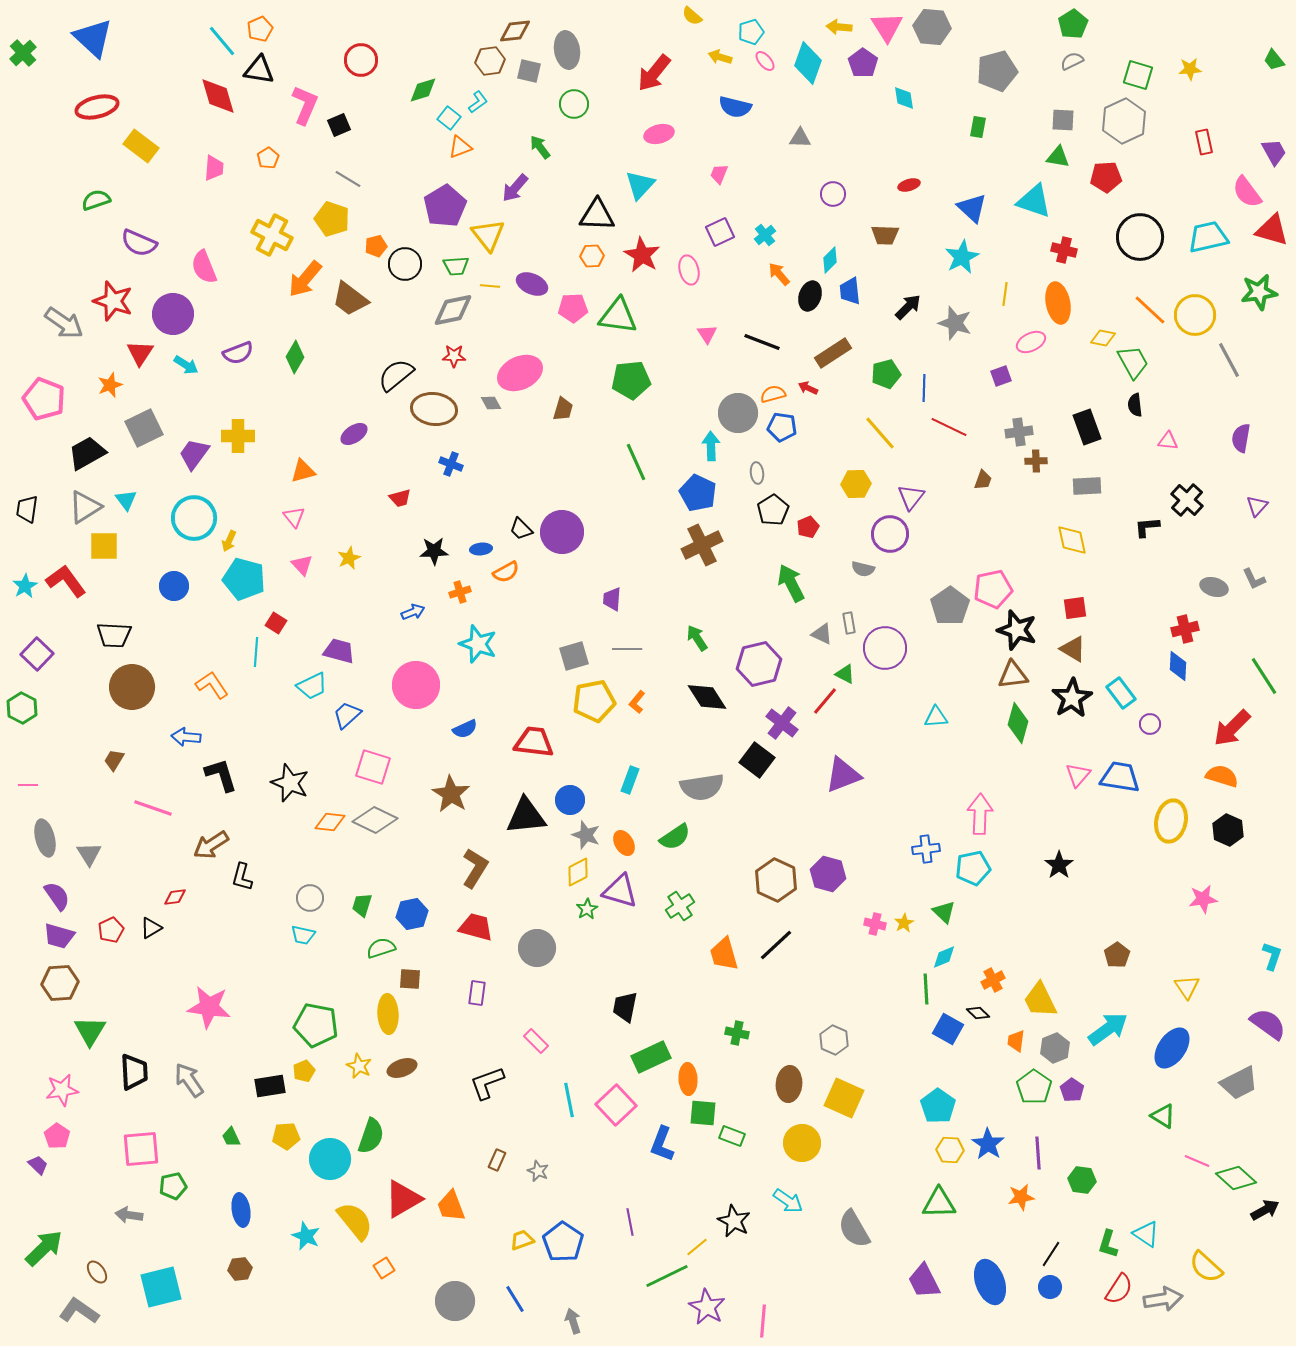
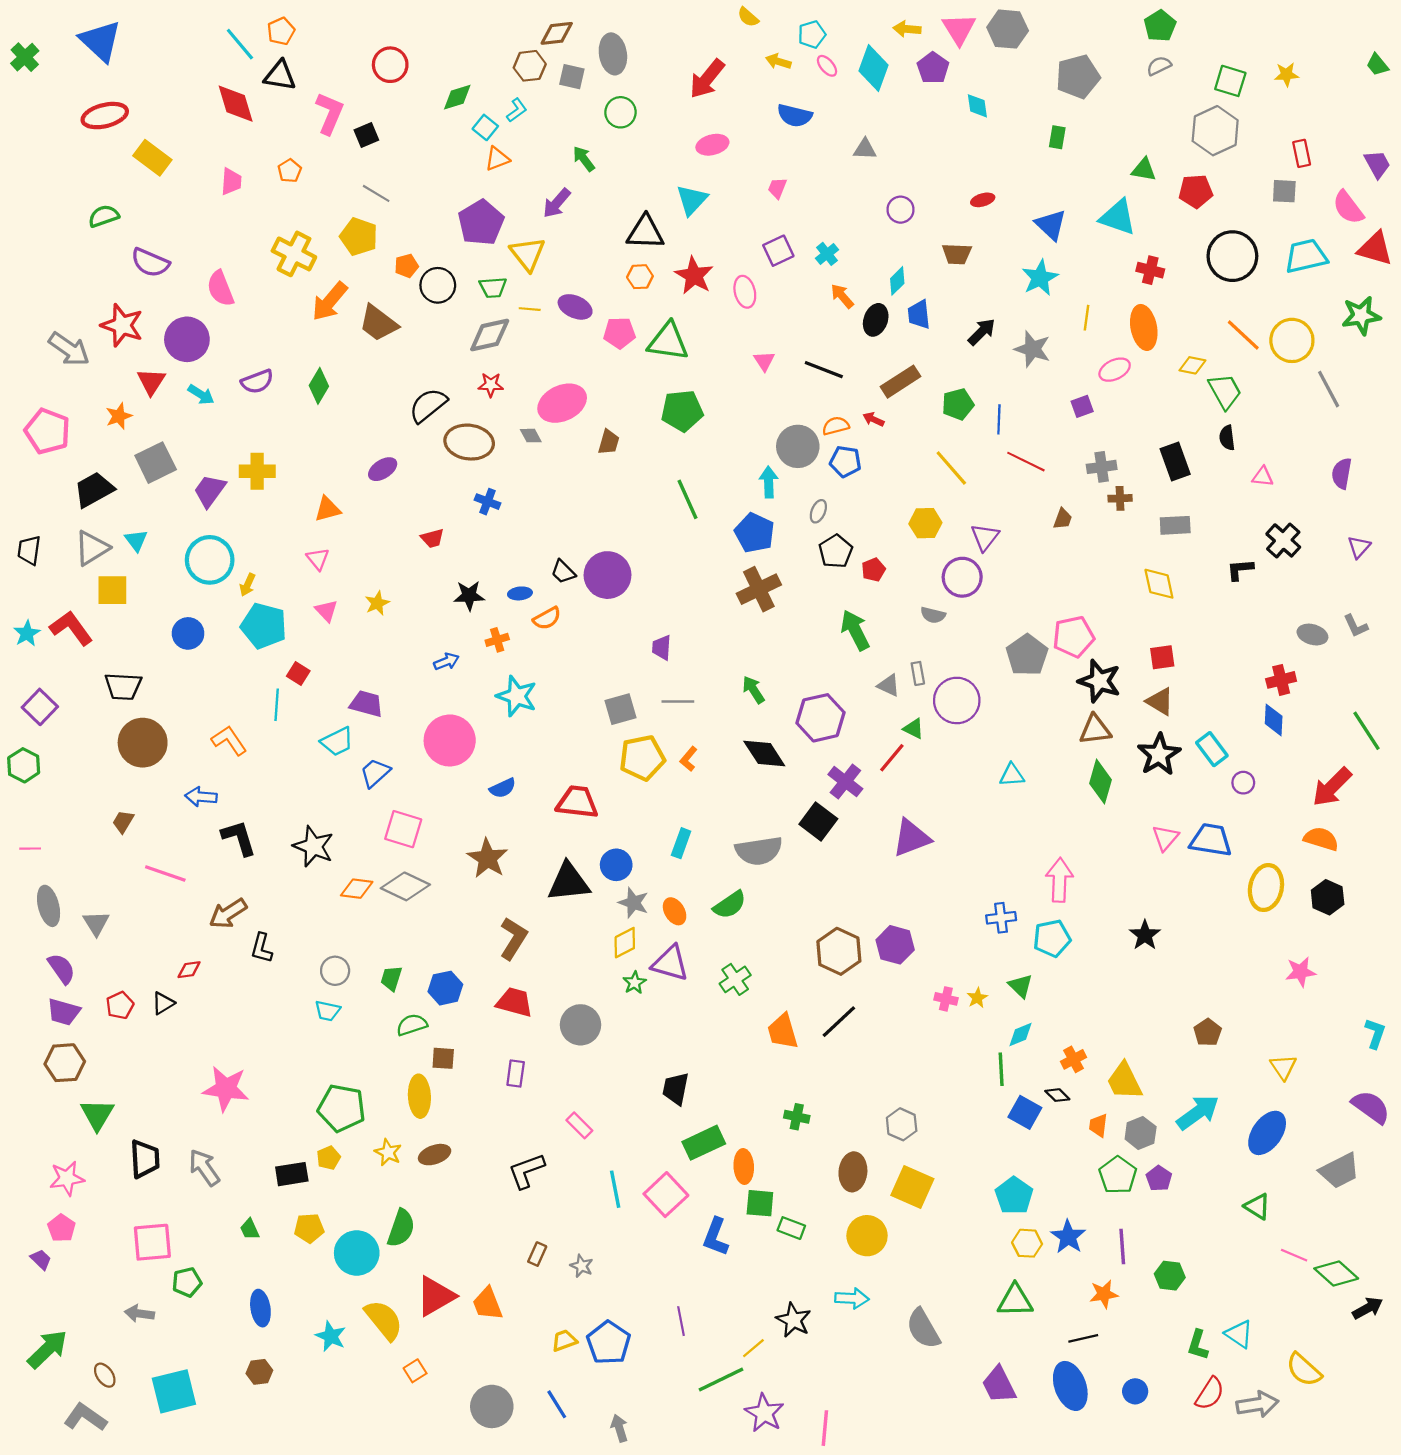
gray square: (1063, 120) -> (1284, 191), moved
gray ellipse: (757, 473) -> (818, 511), turned 30
cyan arrow: (788, 1201) -> (852, 1298), turned -32
black line: (1051, 1254) -> (1083, 1338), moved, turned 44

